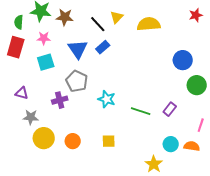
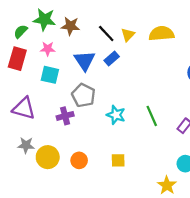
yellow triangle: (117, 17) -> (128, 35), moved
green semicircle: (19, 22) -> (21, 31), turned 40
cyan square: (46, 62) -> (50, 75), turned 30
purple triangle: (22, 93) -> (24, 108), size x1.6
green line: (141, 111) -> (152, 116), moved, turned 48
gray star: (31, 117) -> (26, 145), moved

